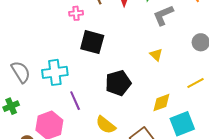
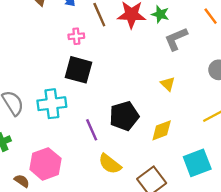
black square: (92, 42) -> (78, 70), moved
purple line: (75, 101) -> (92, 130), moved
yellow diamond: (161, 103) -> (162, 130), moved

